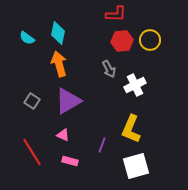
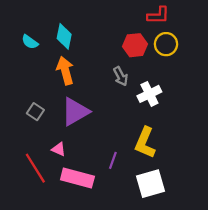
red L-shape: (116, 14) -> (158, 15), moved
pink triangle: (63, 135) -> (59, 149), moved
pink rectangle: (70, 161) -> (77, 178), size x1.8

